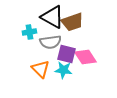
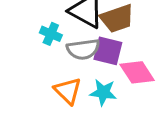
cyan cross: (29, 32) -> (51, 34), turned 32
purple square: (66, 54) -> (108, 51), moved

